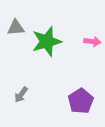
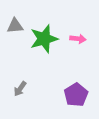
pink arrow: (92, 41) -> (78, 39), moved

